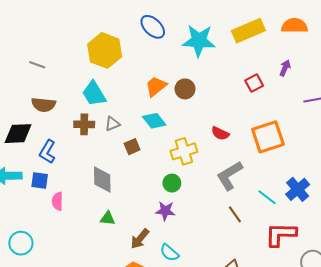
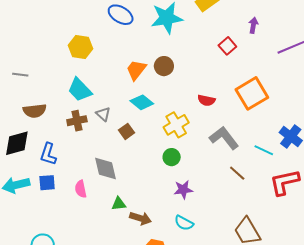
yellow hexagon: (105, 50) -> (80, 47), size x0.7
gray triangle: (112, 124) -> (103, 114), turned -42
gray L-shape: (230, 176) -> (224, 138), turned 96
pink semicircle: (57, 201) -> (81, 189), moved
purple star: (165, 211) -> (183, 190), moved
brown arrow: (140, 239) -> (141, 218), moved, turned -100

